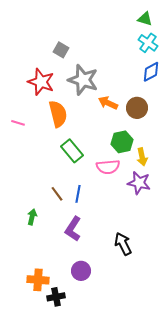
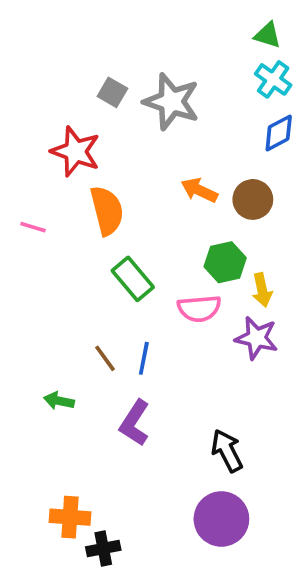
gray star: (83, 80) -> (172, 102), moved
green arrow: (32, 217) -> (59, 401), turned -91
purple circle: (81, 271) -> (221, 519), moved, size x1.5

